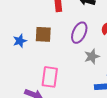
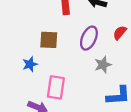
blue star: (20, 41) -> (30, 64), moved

